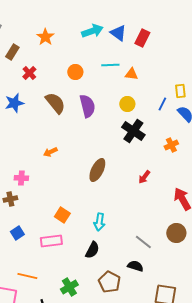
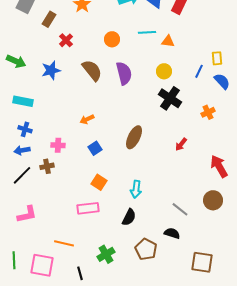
blue square: (17, 233) -> (95, 148), moved

